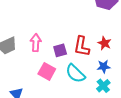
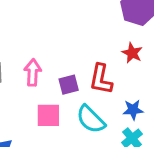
red star: (104, 43) -> (132, 53), moved
pink square: (47, 71) -> (48, 115), turned -30

